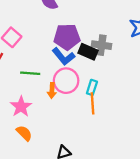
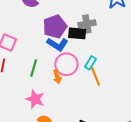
green line: (30, 73) -> (34, 68), turned -60
cyan rectangle: (92, 87) -> (90, 63), turned 32

